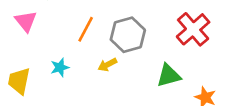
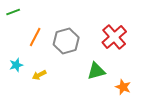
yellow arrow: (107, 65) -> (39, 75), moved

